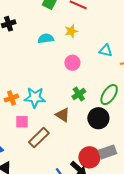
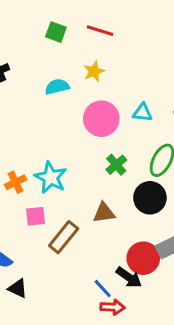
cyan triangle: (106, 51) -> (142, 113), moved
pink circle: (72, 63) -> (101, 119), size x1.5
cyan star: (35, 97) -> (51, 177), turned 30
brown triangle: (63, 115) -> (104, 213), moved, turned -35

